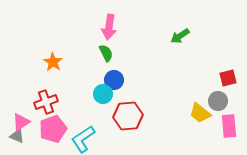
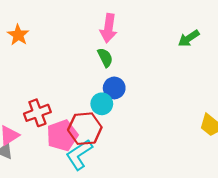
orange star: (53, 62) -> (18, 35), moved
red hexagon: (128, 116) -> (85, 129), moved
pink pentagon: (53, 129) -> (62, 135), moved

